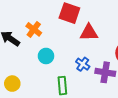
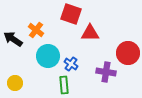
cyan circle: (46, 56) -> (48, 56), size x1.5
blue cross: (83, 64) -> (71, 64), moved

